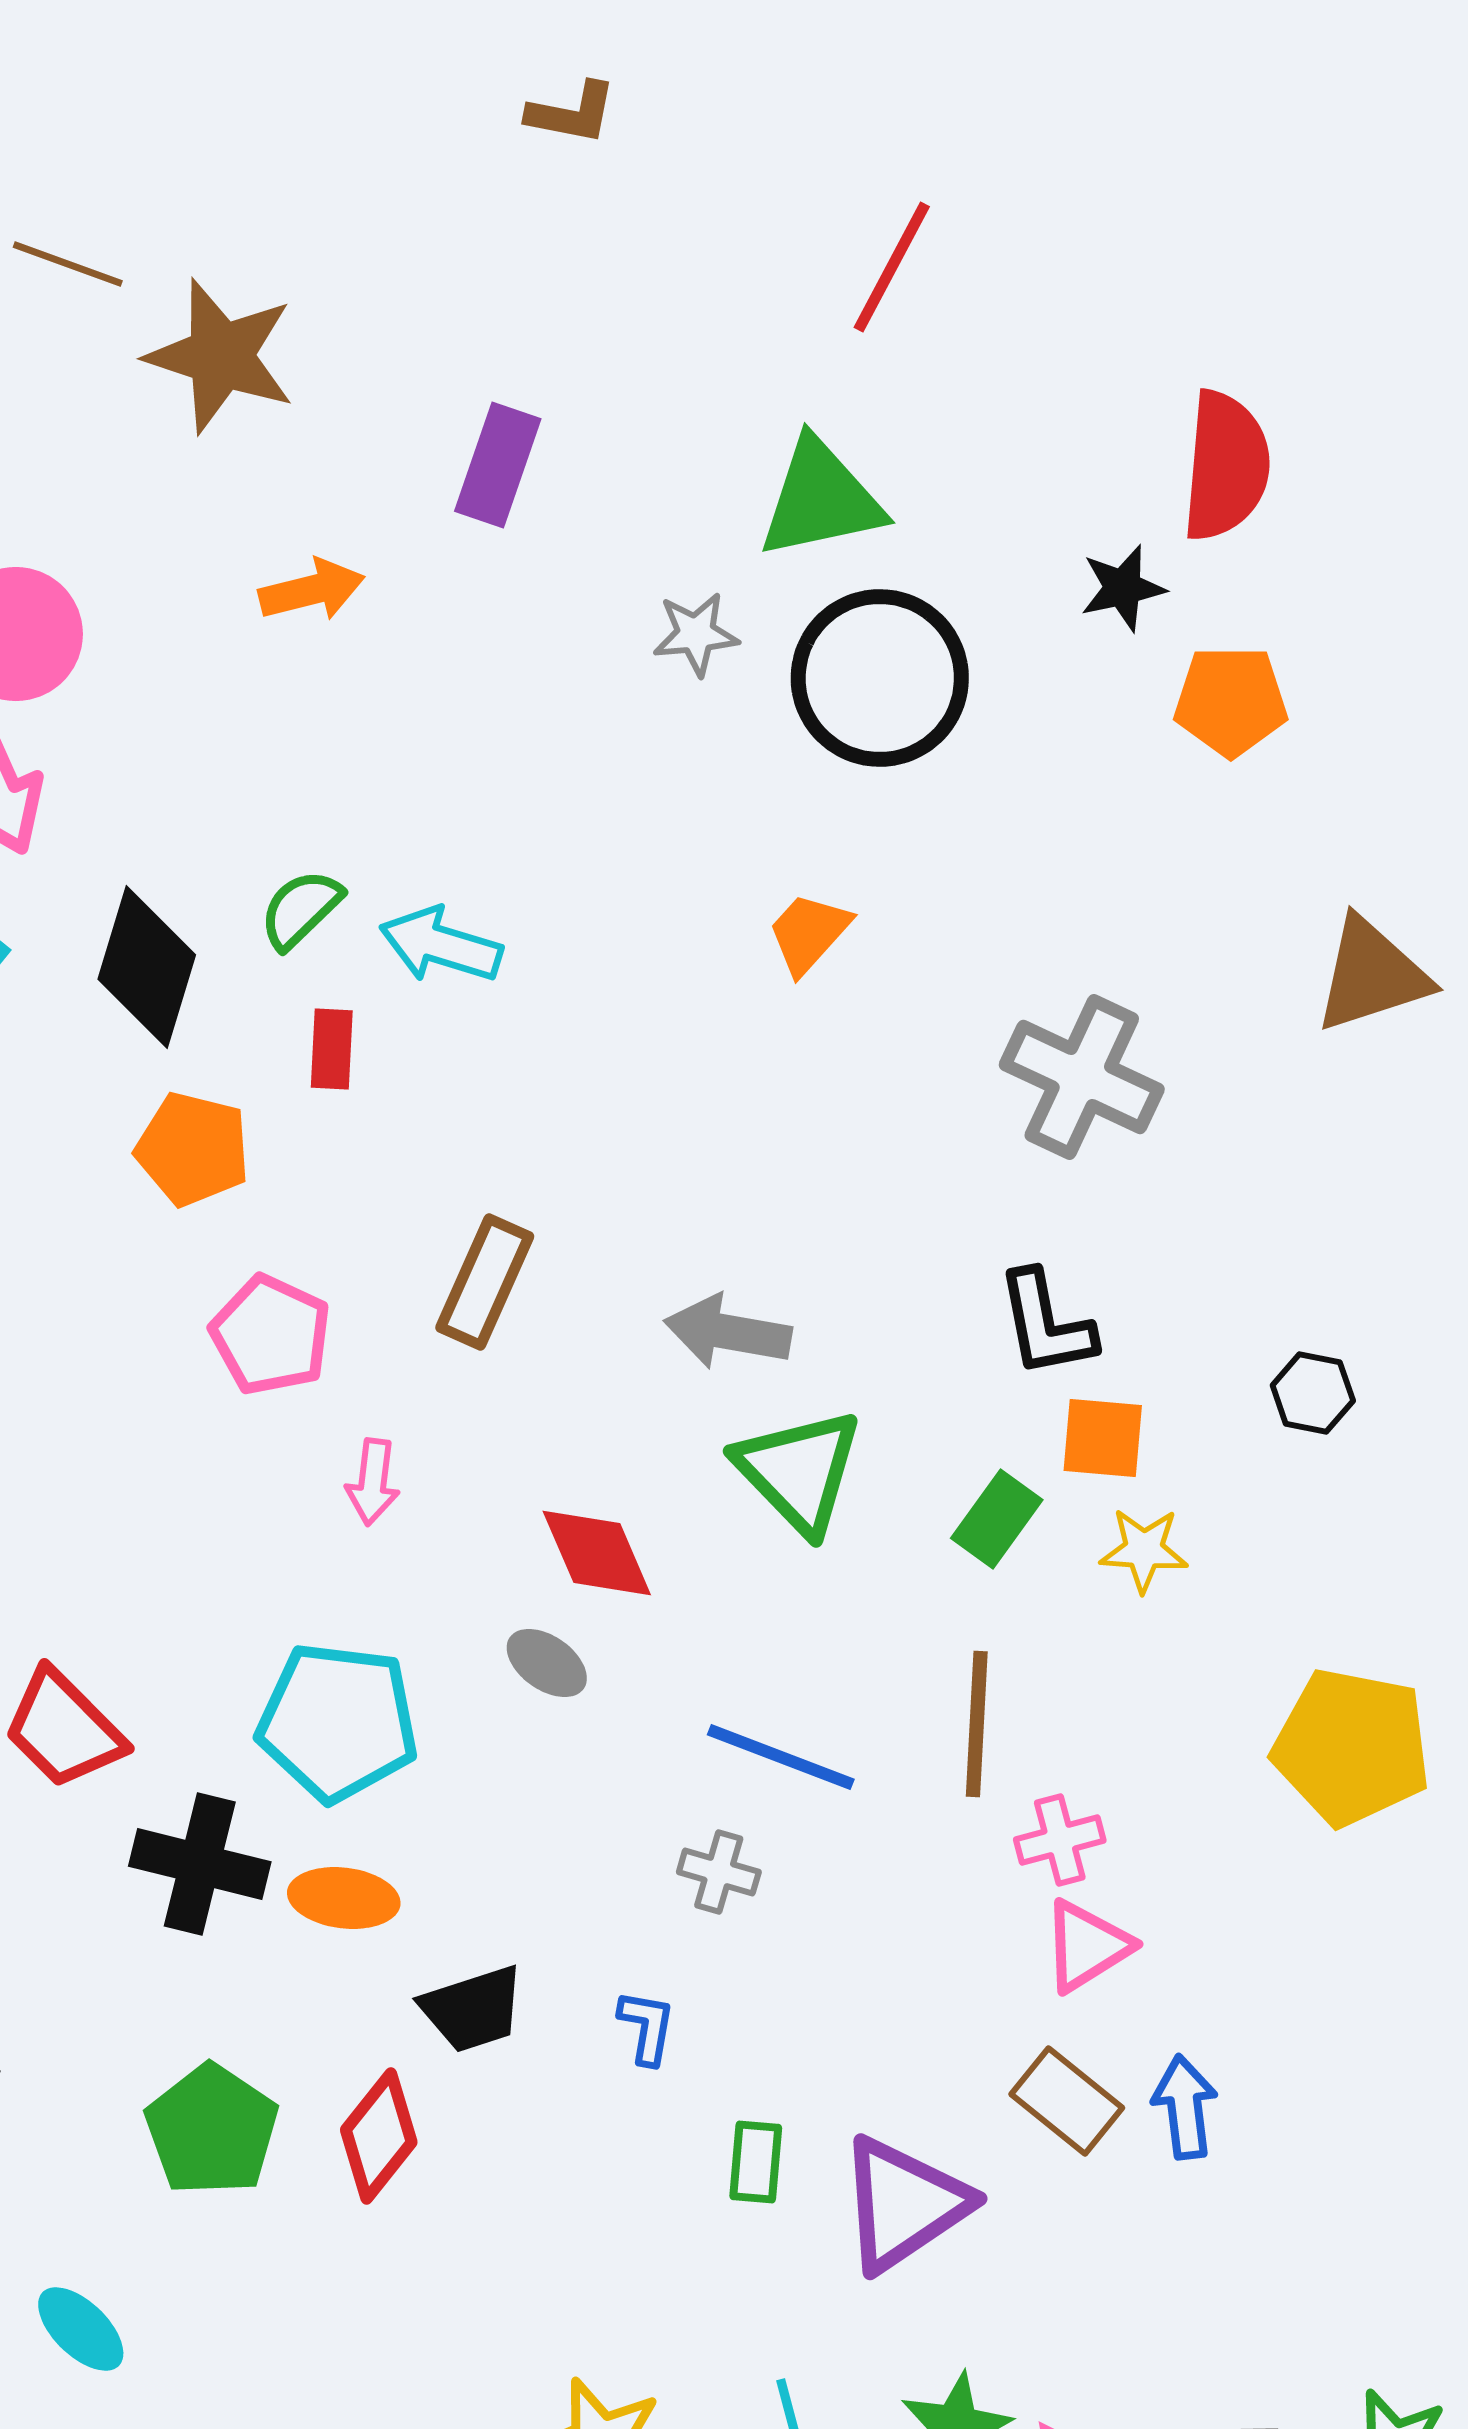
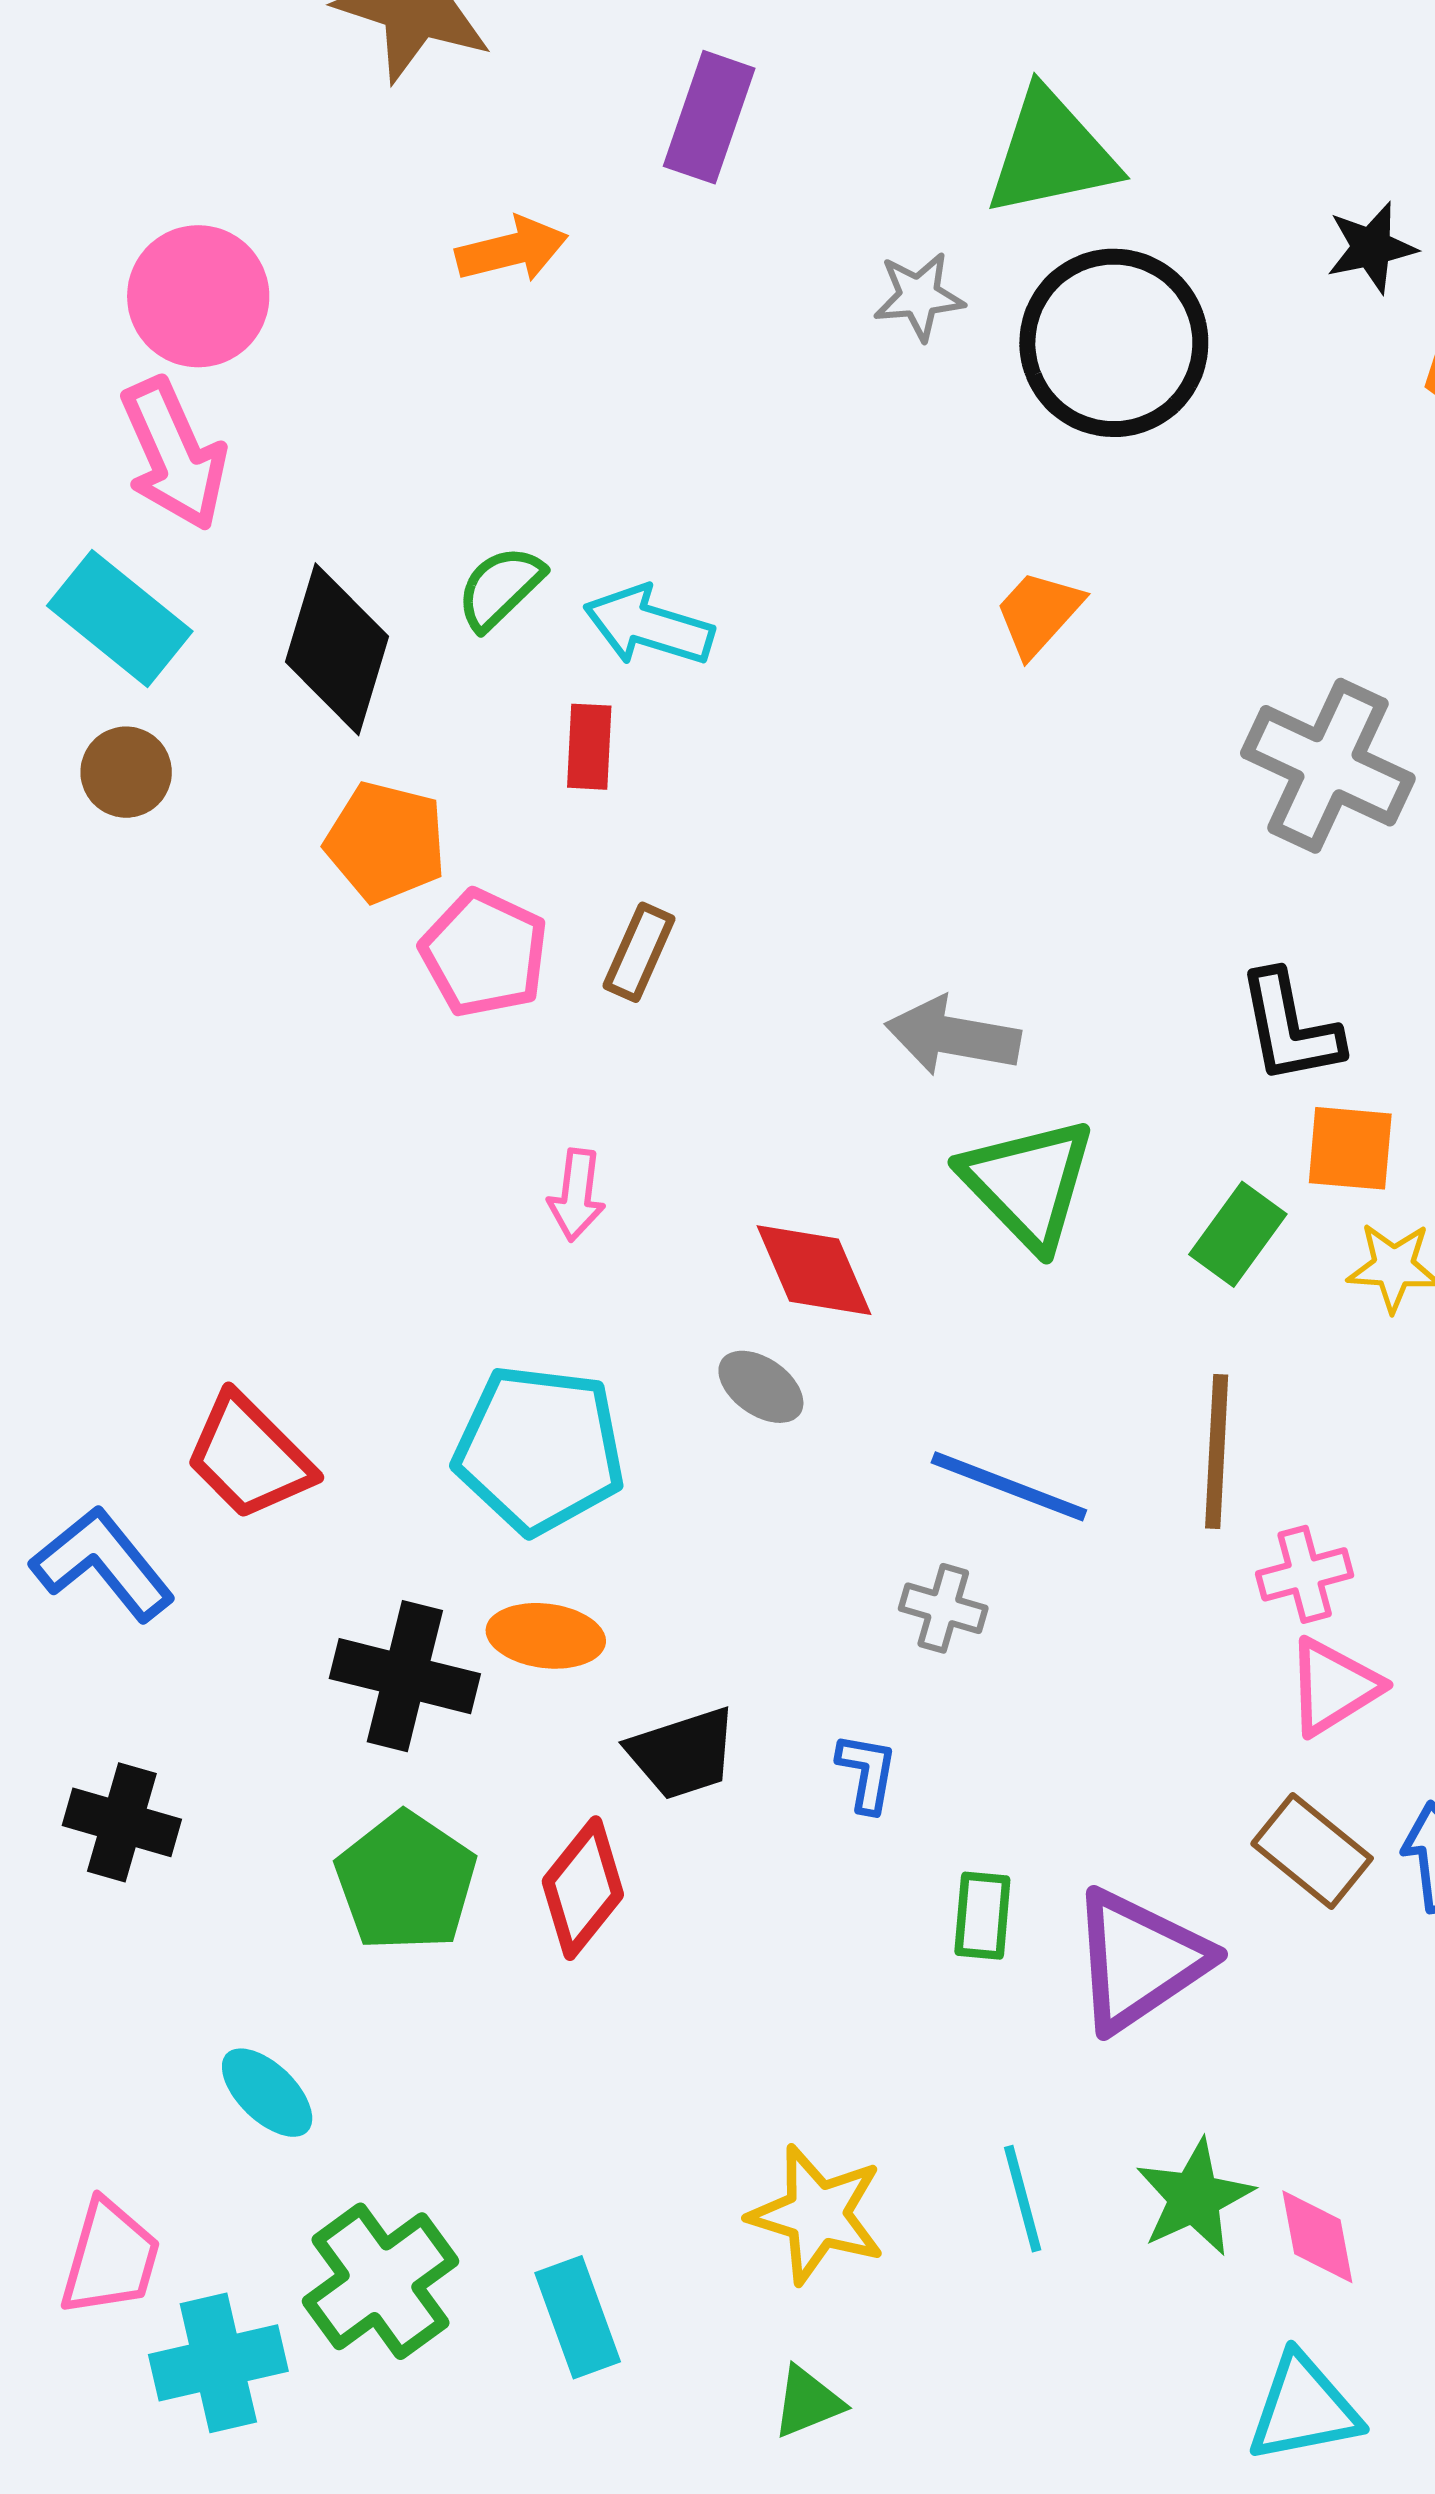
red rectangle: (332, 1049) -> (589, 747), moved
brown rectangle: (485, 1282) -> (639, 952), moved, size x0.7
pink pentagon: (271, 1335) -> (484, 953), moved
black cross: (200, 1864) -> (405, 1676), moved

